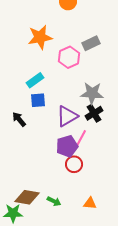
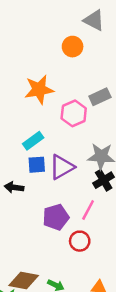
purple triangle: (67, 116) -> (62, 167), moved
black arrow: (19, 119) -> (14, 187), turned -42
purple pentagon: (67, 146) -> (56, 217), moved

